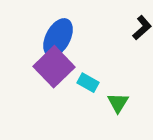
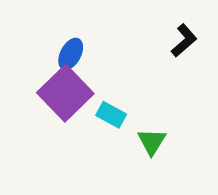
blue ellipse: (58, 38) -> (71, 54), size x0.6

